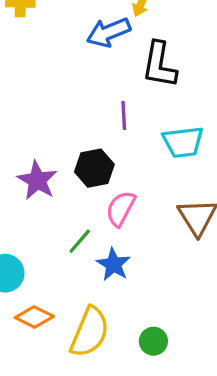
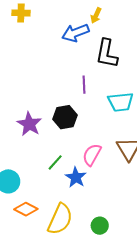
pink semicircle: (121, 209) -> (92, 155), moved

